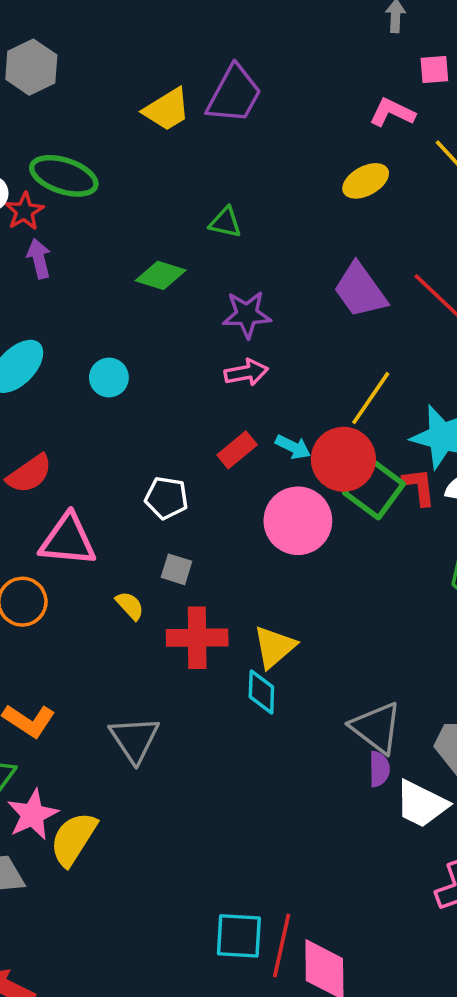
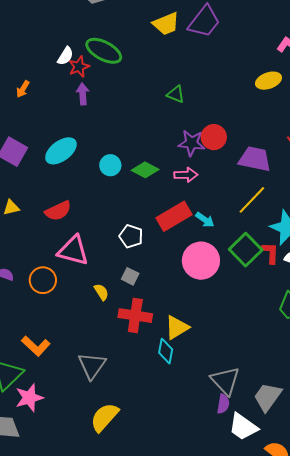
green triangle: (225, 223) -> (176, 94), moved
green diamond: (161, 275) -> (145, 170), moved
purple trapezoid: (360, 290) -> (255, 159), moved, turned 128
red rectangle: (237, 450) -> (174, 216), size x1.6
red circle: (343, 459) -> (214, 137), moved, size x0.7
yellow semicircle: (73, 839) -> (104, 417), moved

